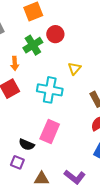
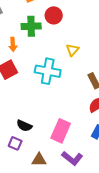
green cross: (33, 45) -> (31, 26), turned 30
pink rectangle: (50, 132) -> (61, 131), moved

